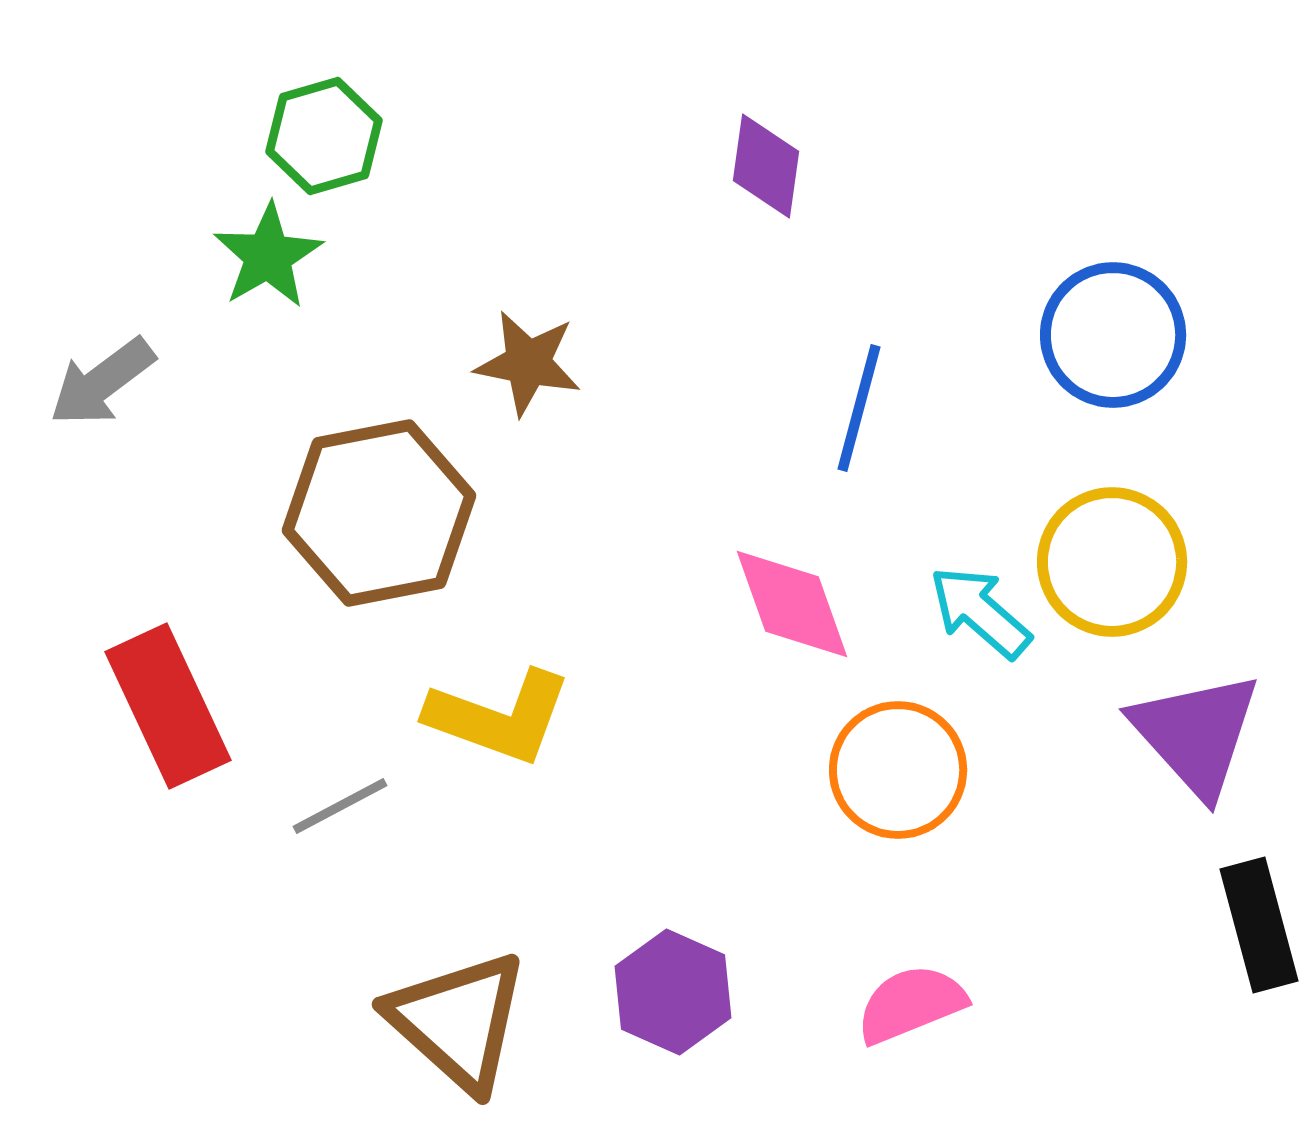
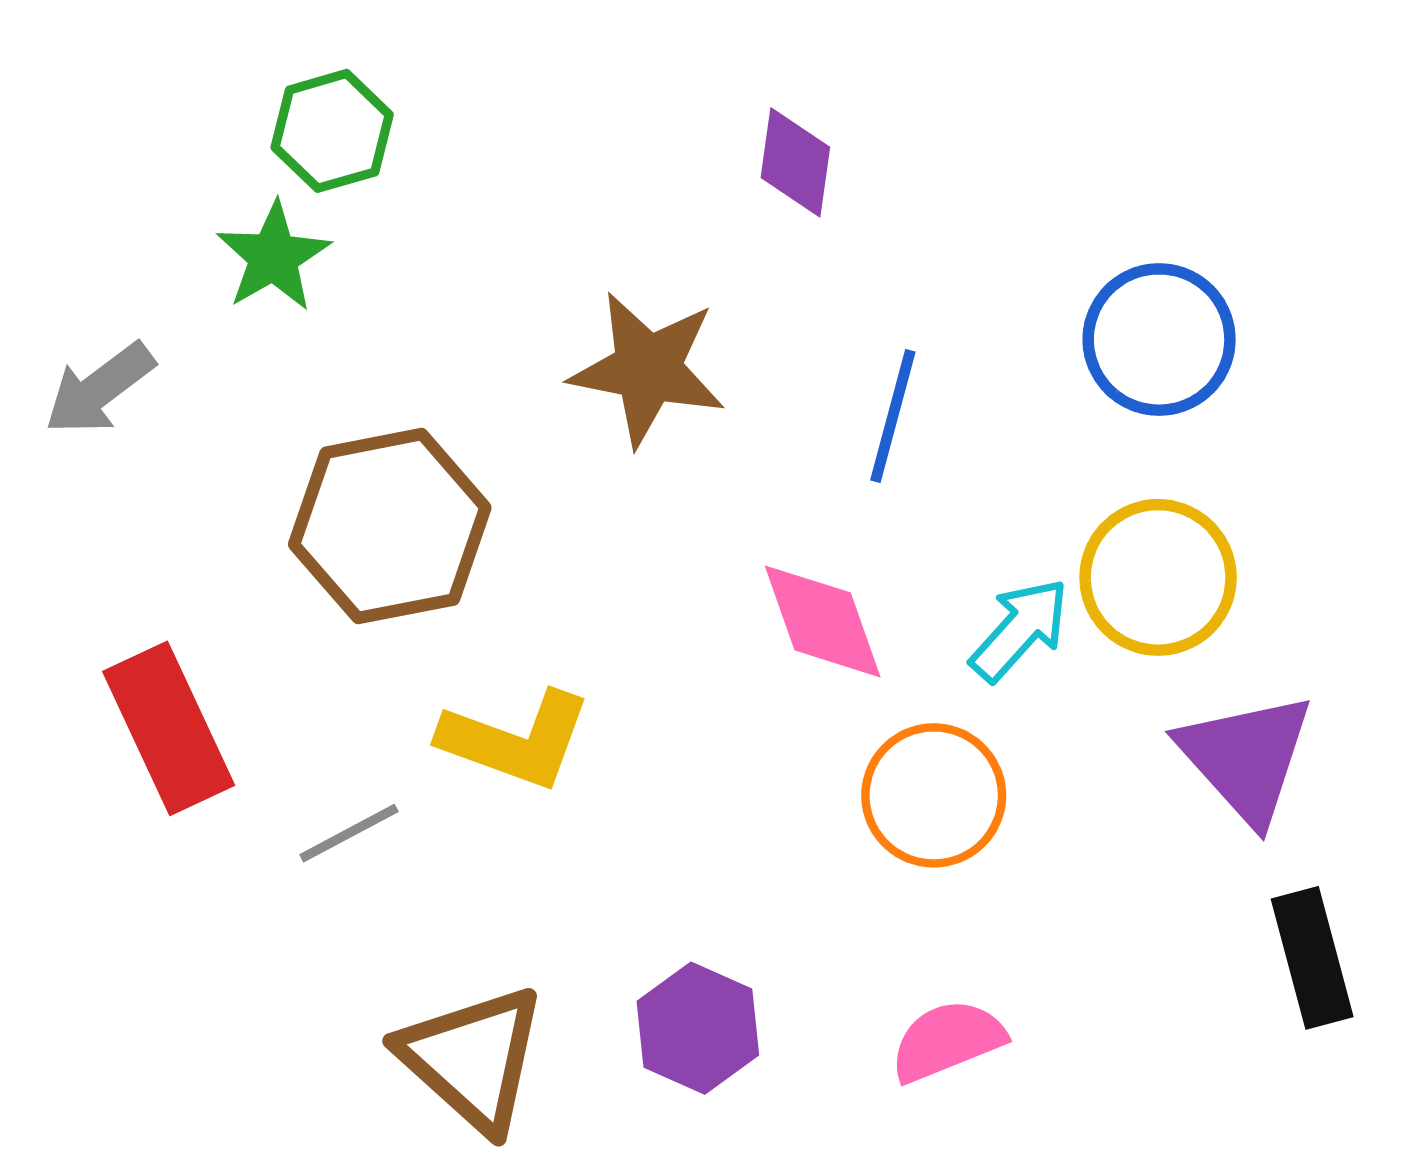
brown star: (528, 363) -> (648, 369), moved, size x1.4
cyan arrow: (980, 612) -> (1020, 630), turned 91

